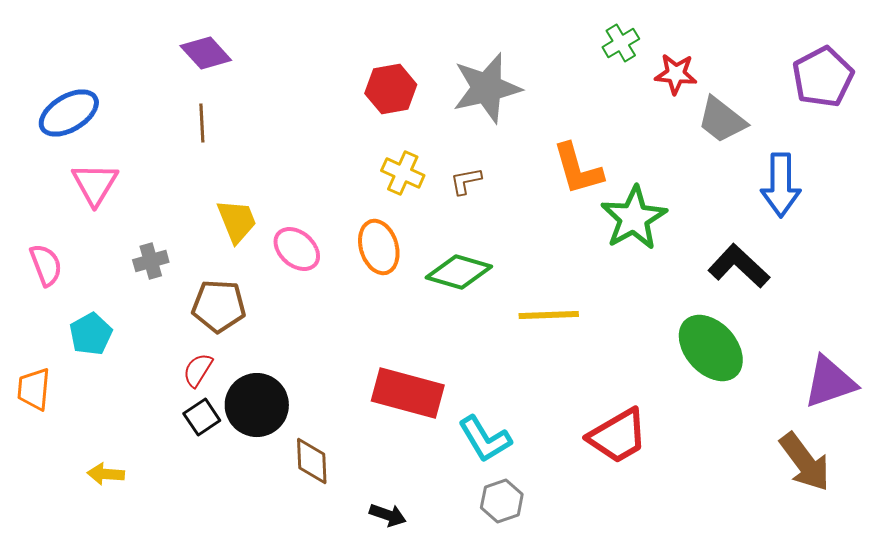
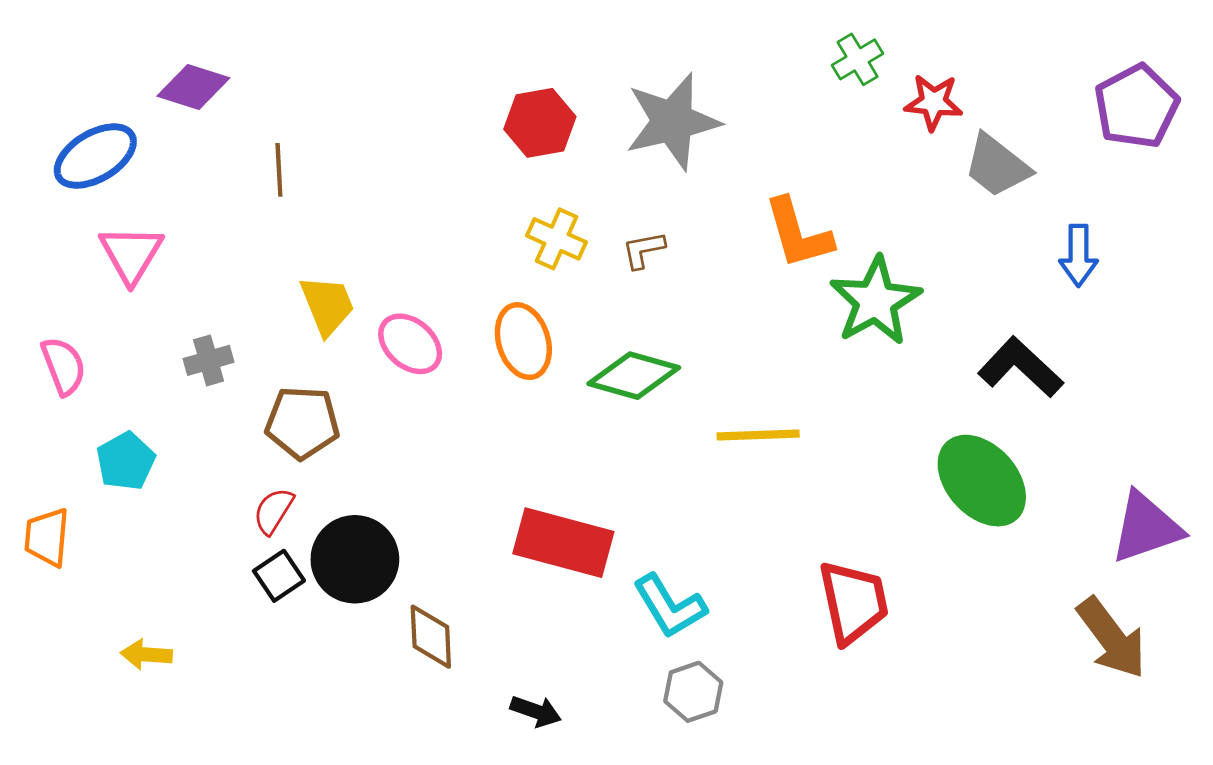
purple diamond: (206, 53) -> (193, 87), moved, turned -30
blue arrow: (781, 185) -> (1078, 255), size x0.7
red trapezoid: (618, 436) -> (853, 602), turned -72

